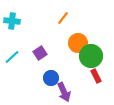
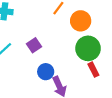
orange circle: (78, 43) -> (81, 21), moved

